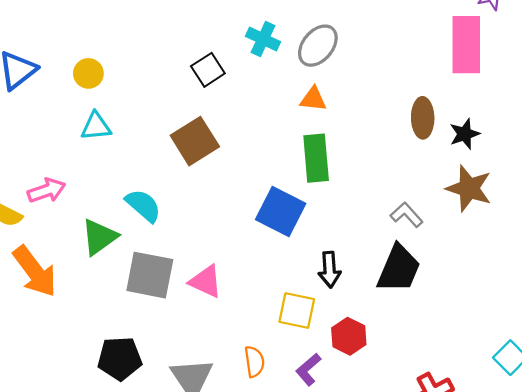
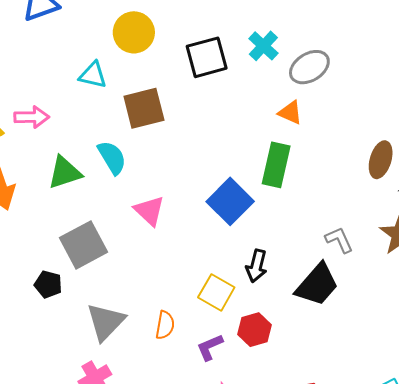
black square: (208, 70) -> (207, 57), size x1.4
yellow circle: (88, 73) -> (134, 32), moved, size x1.5
brown square: (195, 141) -> (144, 108), moved
gray square: (150, 275) -> (84, 245), moved, turned 33
pink triangle: (206, 281) -> (149, 211), moved
black pentagon: (120, 359) -> (48, 284), size x0.7

